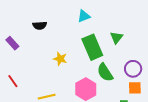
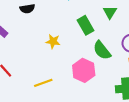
green rectangle: (92, 47) -> (86, 25), size x0.7

